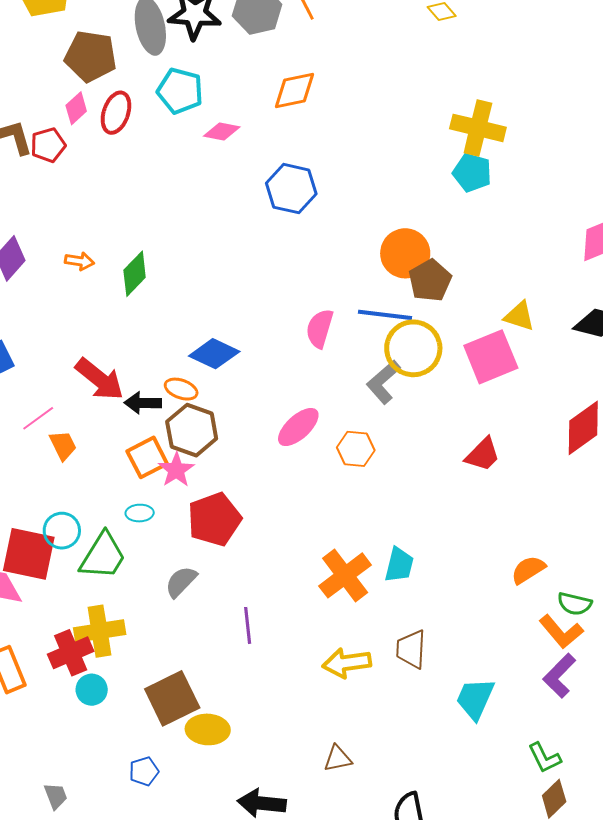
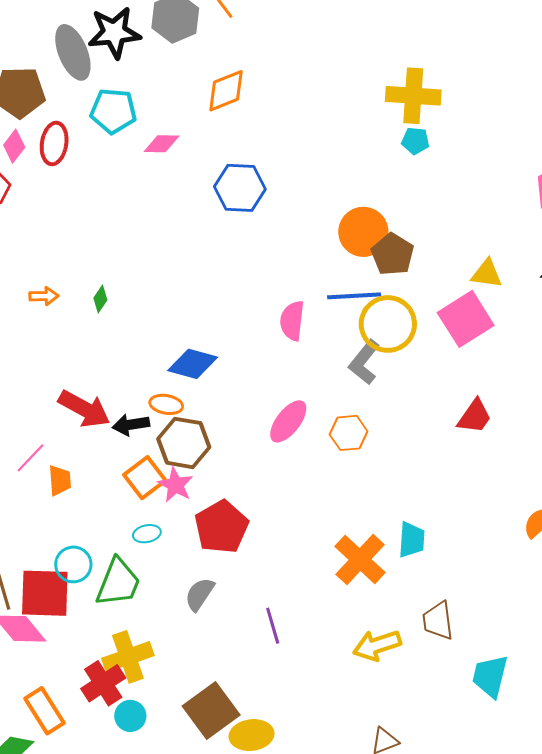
cyan pentagon: (472, 173) -> (415, 141), size x0.7
green diamond: (135, 274) -> (100, 299), size x0.6
orange trapezoid: (63, 445) -> (60, 480), turned 32
cyan trapezoid: (475, 699) -> (490, 676), moved

